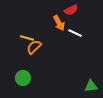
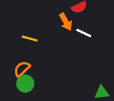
orange semicircle: (34, 47) -> (22, 69), moved

